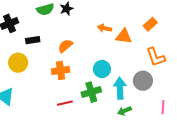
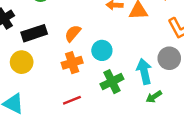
black rectangle: (33, 40) -> (34, 33), size x1.5
cyan circle: (102, 69) -> (102, 50), moved
red line: (65, 103) -> (72, 100), moved

